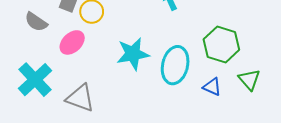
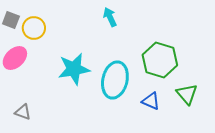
gray triangle: (80, 98) -> (23, 112), size x0.6

